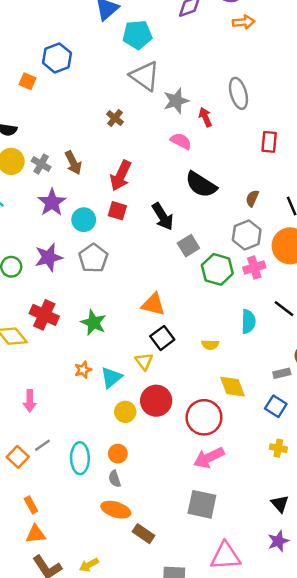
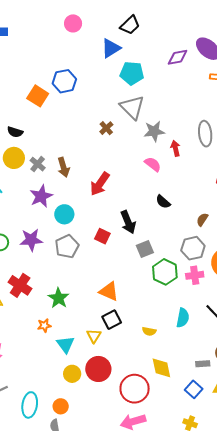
orange square: (28, 81) -> (38, 96), size x1.5
brown cross: (115, 118) -> (106, 128), moved
black semicircle: (201, 185) -> (163, 202), size x0.6
red square: (117, 211) -> (102, 236), moved
orange star: (83, 370) -> (44, 326), moved
cyan triangle: (111, 378) -> (65, 344), turned -36

